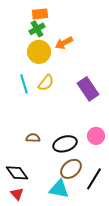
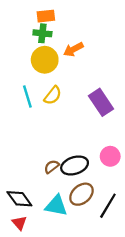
green cross: (37, 29) -> (42, 33), turned 35
brown semicircle: (33, 138) -> (52, 167), moved, turned -40
cyan triangle: (59, 189) -> (56, 206), moved

